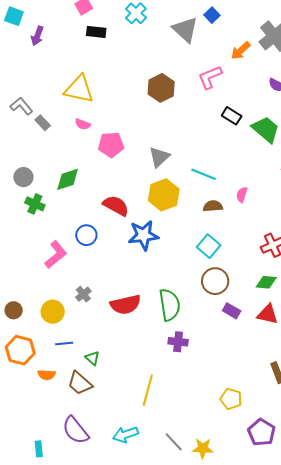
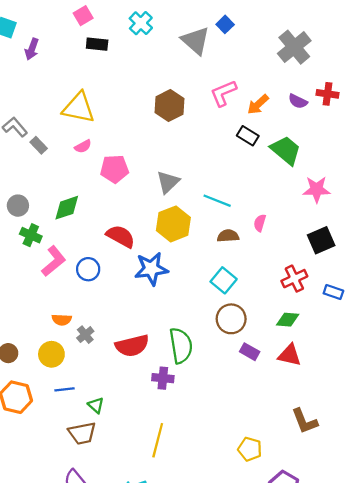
orange arrow: (241, 51) -> (258, 104), moved
pink semicircle: (83, 124) -> (83, 146), turned -49
pink L-shape: (56, 255) -> (54, 261), moved
purple cross: (178, 342) -> (163, 378), moved
orange semicircle: (47, 375) -> (62, 320), moved
brown trapezoid: (80, 383) -> (82, 433), turned -52

